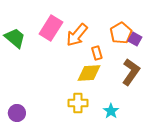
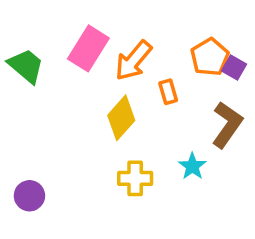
yellow diamond: (89, 73) -> (121, 118), moved, turned -45
cyan star: (111, 111) -> (192, 166), moved

